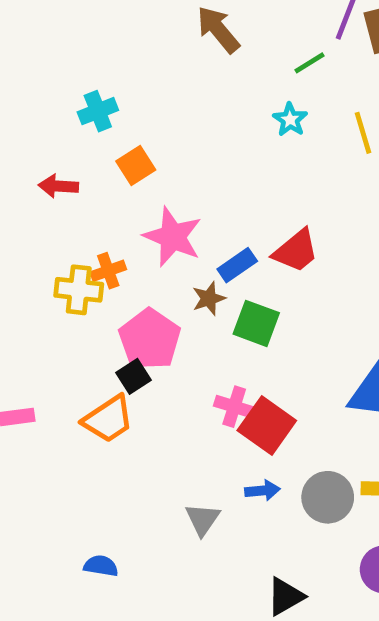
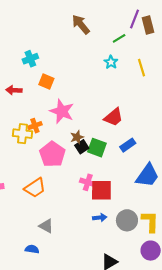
orange square: (136, 165) -> (46, 81), turned -35
blue rectangle: (237, 265) -> (128, 145), moved
black square: (134, 376) -> (82, 147), moved
red square: (267, 426) -> (101, 190), turned -35
gray triangle: (203, 519) -> (46, 226), moved, turned -35

